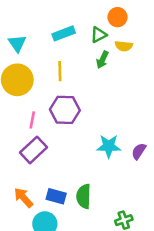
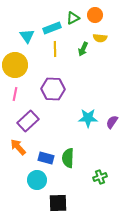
green triangle: (99, 35) -> (73, 18), moved
cyan triangle: (17, 43) -> (27, 36), moved
yellow line: (60, 71) -> (55, 49), moved
pink line: (32, 120) -> (15, 94), moved
orange arrow: (24, 198) -> (18, 147), moved

